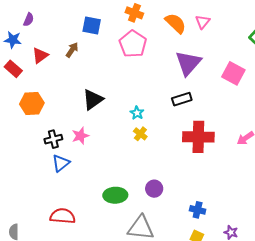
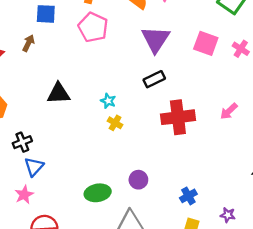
black triangle: (93, 100) -> (59, 93), turned 40
pink star: (80, 136) -> (24, 195), moved
blue cross: (198, 210) -> (188, 196), turned -35

